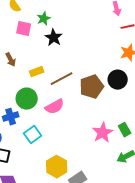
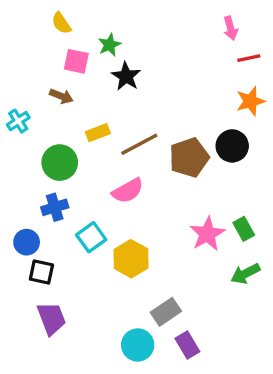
brown arrow: (11, 60) -> (61, 96), moved, turned -40
green circle: (27, 99) -> (60, 163), moved
yellow hexagon: (57, 167) -> (131, 259), moved

